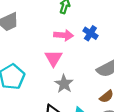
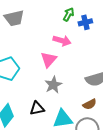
blue cross: (90, 33) -> (85, 22), moved, turned 32

